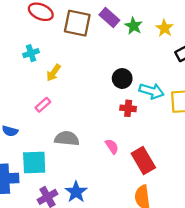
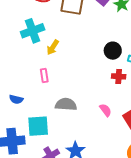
cyan cross: (31, 53) -> (33, 31), size x1.6
pink rectangle: (43, 105) -> (44, 76), turned -56

